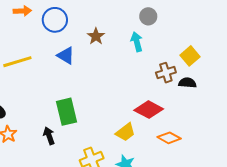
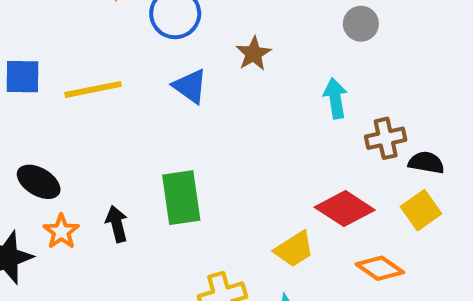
cyan arrow: (137, 42) -> (335, 98), moved
yellow square: (190, 56) -> (421, 210), moved
black arrow: (49, 136) -> (117, 224), moved

